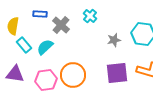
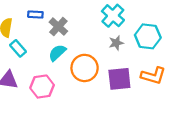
cyan cross: (90, 16) -> (113, 16), moved, size x1.5
cyan semicircle: (45, 47) -> (57, 53), moved
orange circle: (73, 75) -> (85, 68), moved

